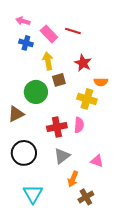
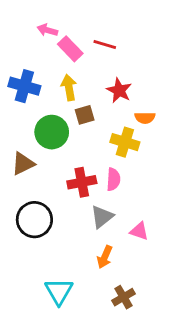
pink arrow: (23, 21) -> (47, 30), moved
blue cross: (26, 43) -> (24, 86), moved, size x1.5
gray triangle: (62, 156) -> (102, 217), moved
cyan triangle: (33, 194) -> (59, 291), moved
brown cross: (86, 197) -> (123, 297), moved

